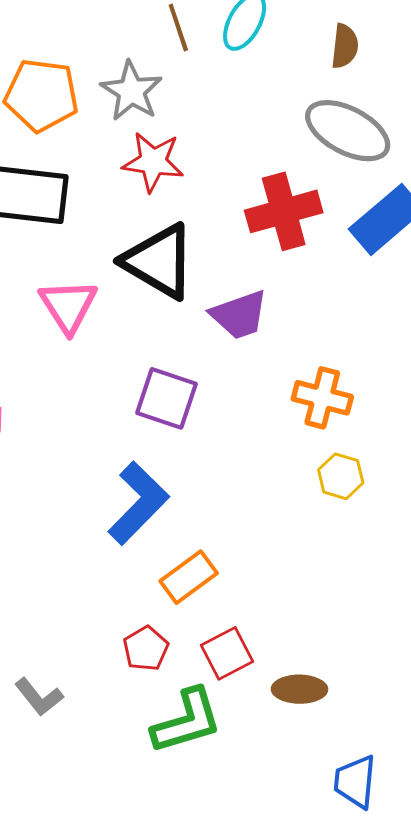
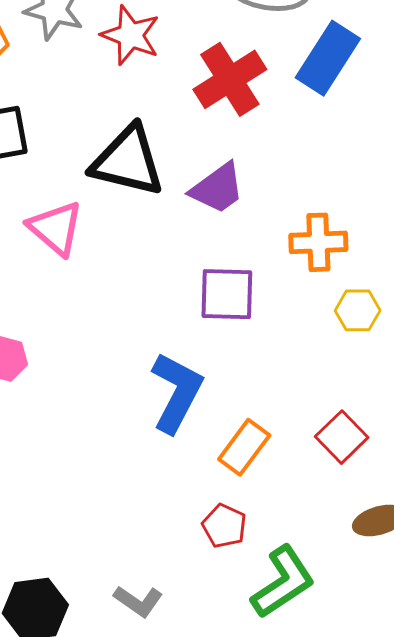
red star: (153, 162) -> (131, 35), moved, turned 30
purple square: (166, 398) -> (227, 294), moved
red square: (227, 653) -> (342, 437), moved

